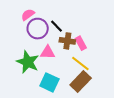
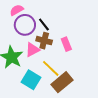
brown cross: (67, 41) -> (44, 41), moved
pink triangle: (48, 52) -> (32, 50), turned -35
yellow line: (80, 63) -> (51, 68), moved

